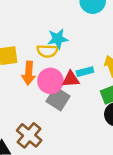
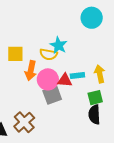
cyan star: (58, 39) -> (59, 45), turned 30
gray square: (58, 99) -> (52, 95), turned 30

